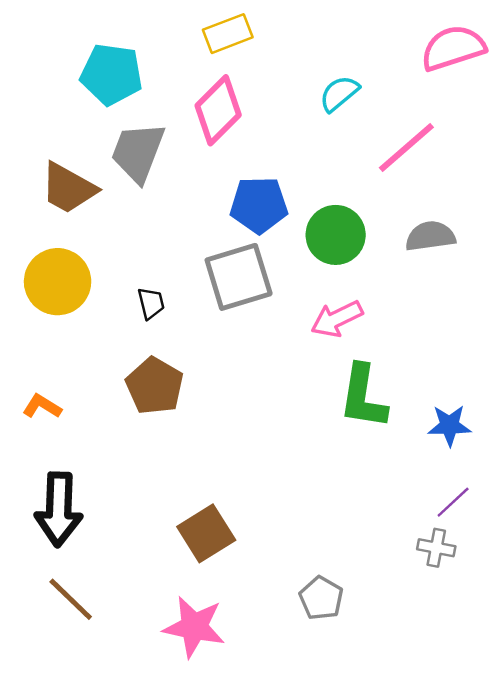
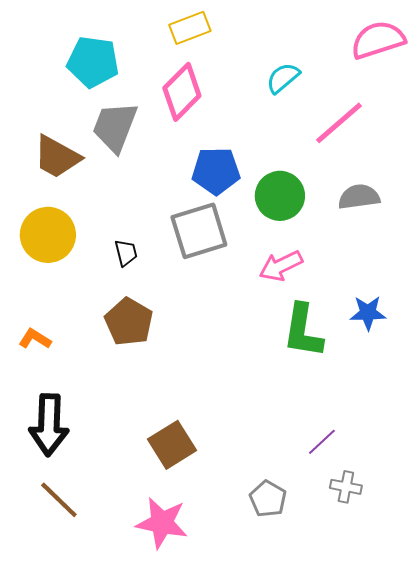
blue star: (449, 426) -> (368, 313), moved
purple line: (453, 502) -> (322, 442), moved
gray cross: (436, 548) -> (346, 487), moved

